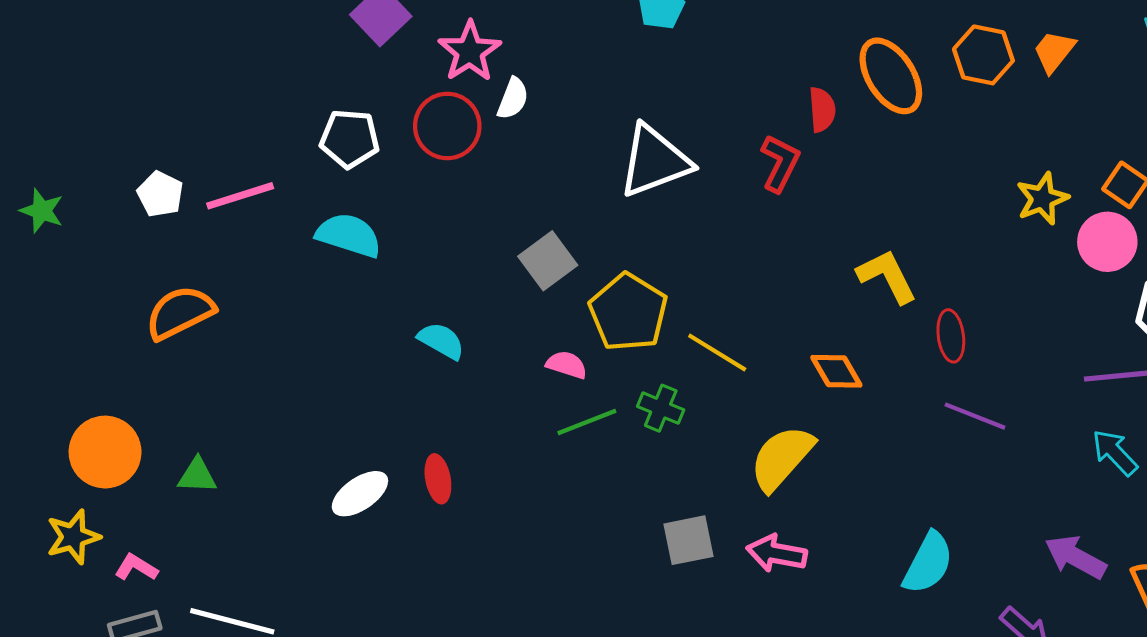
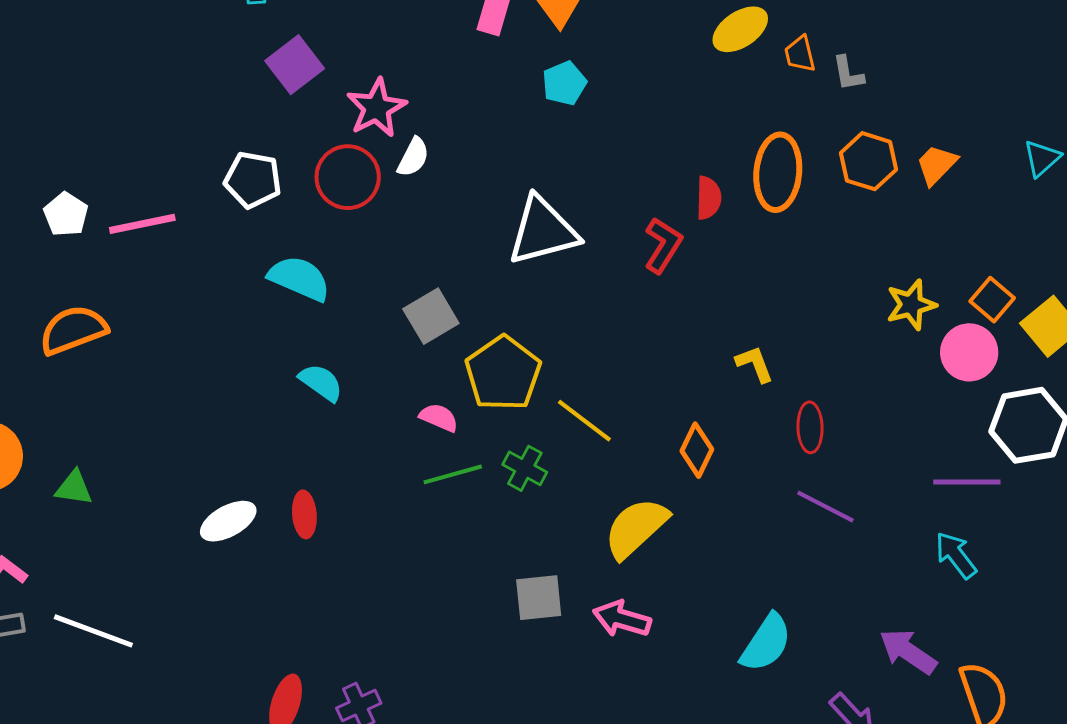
orange ellipse: (891, 76) -> (778, 172), turned 32
cyan semicircle: (349, 235) -> (299, 278), moved
yellow L-shape: (887, 276) -> (755, 364), size x0.7
orange diamond: (836, 371) -> (697, 450), turned 50

